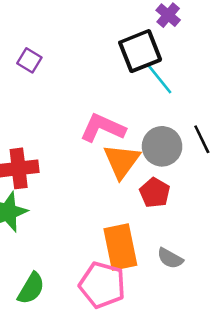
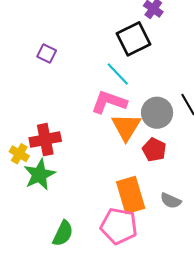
cyan line: (159, 79) -> (118, 74), moved

